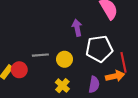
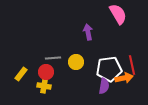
white pentagon: (99, 49) -> (109, 69), moved
red circle: (19, 70) -> (46, 72), moved
yellow cross: (62, 86) -> (44, 86), moved, turned -32

